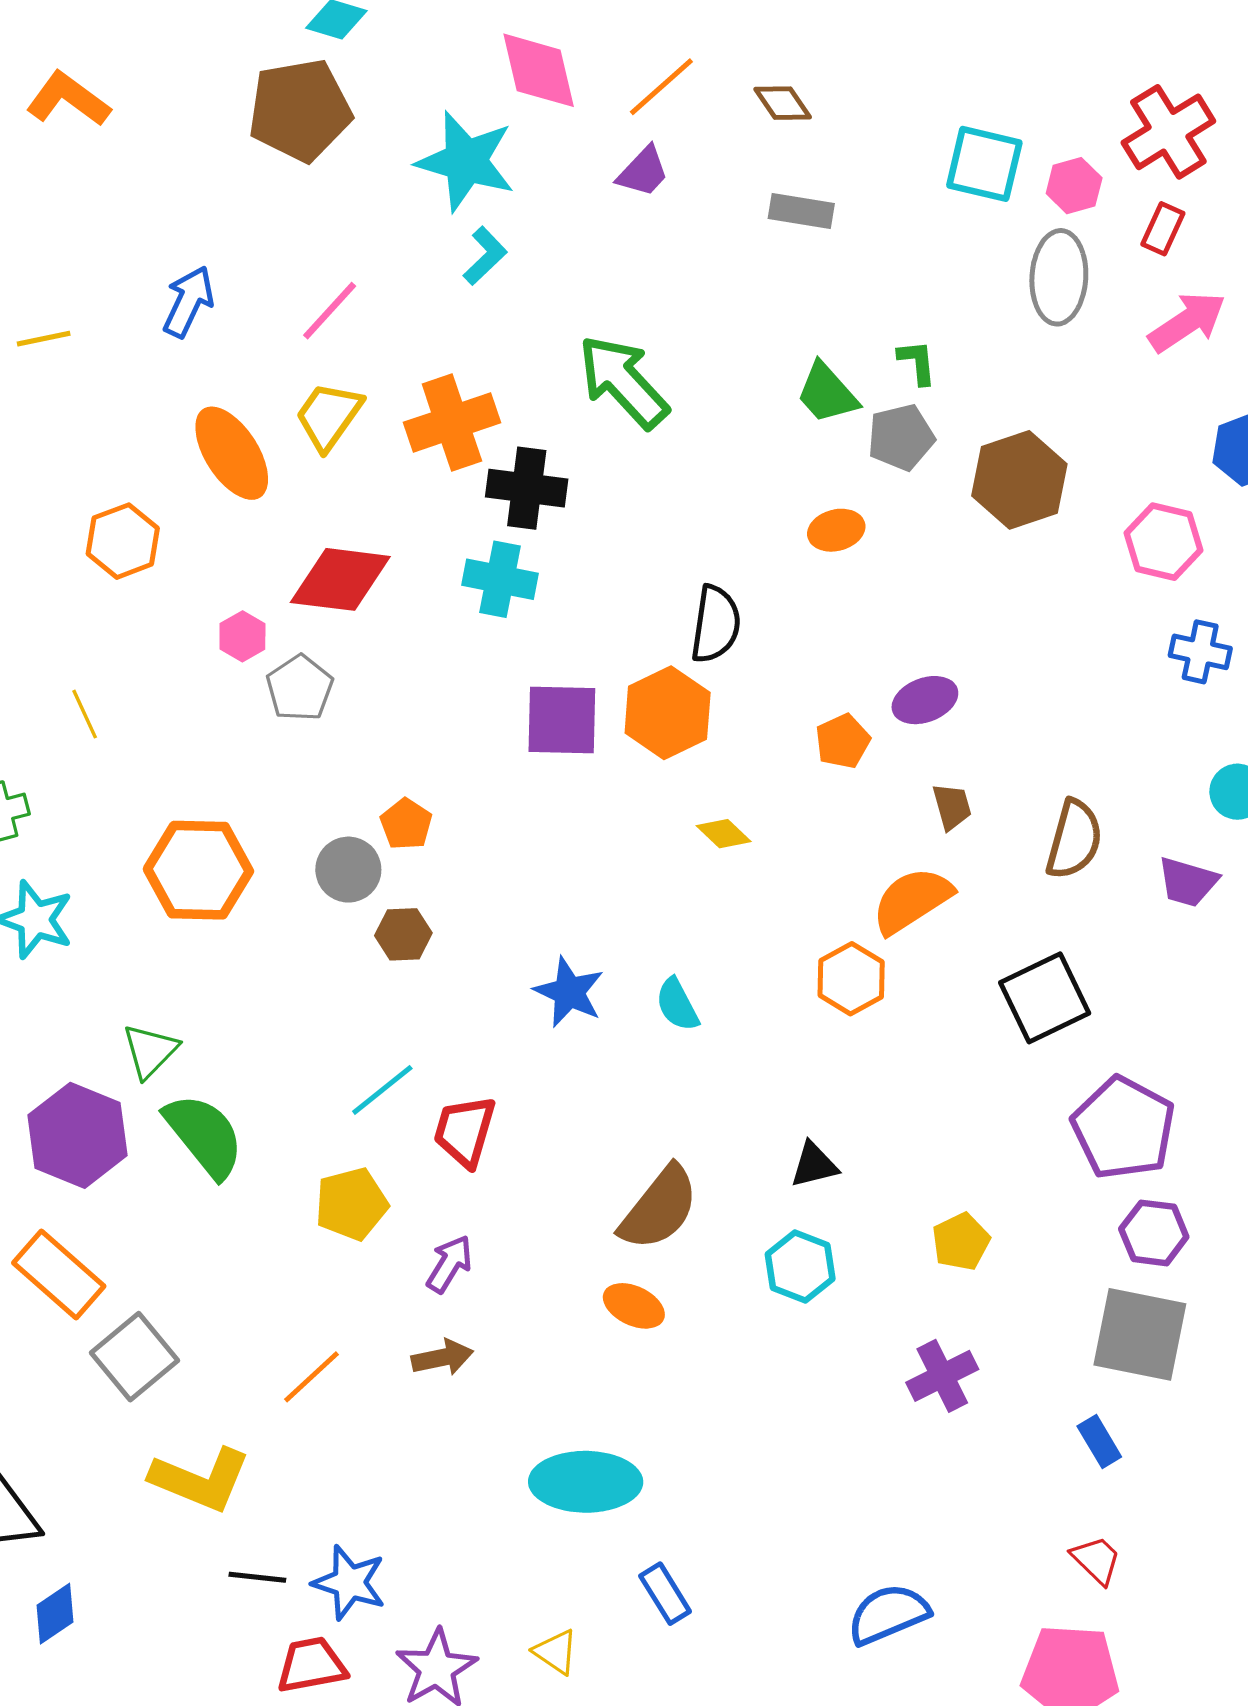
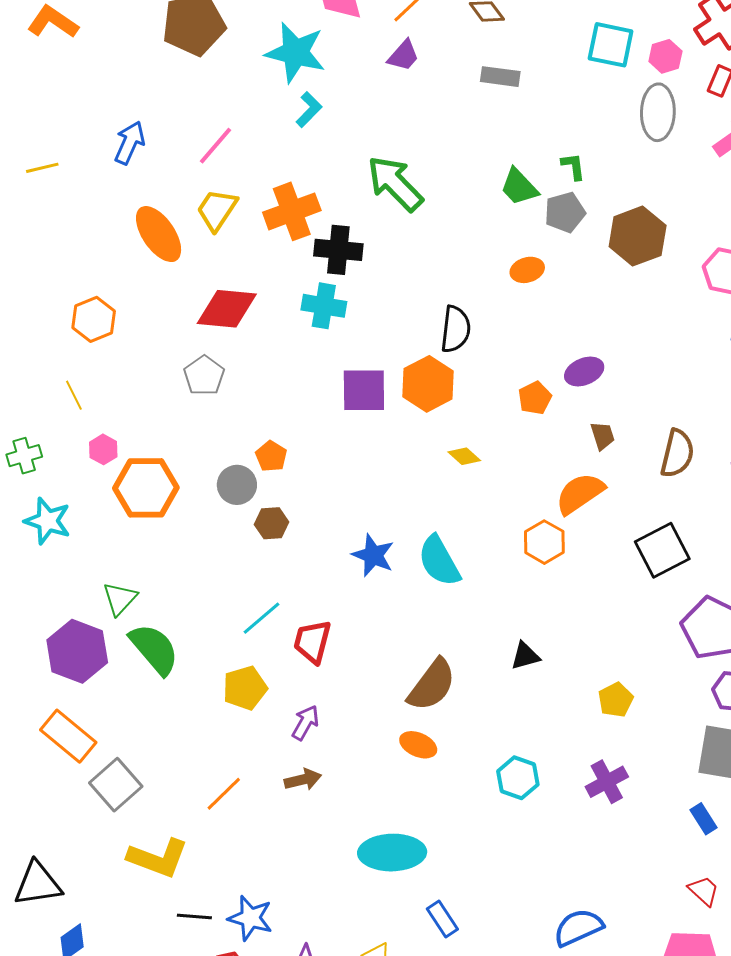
orange hexagon: (123, 541) -> (94, 319), moved
pink hexagon: (242, 636) -> (103, 449), moved
cyan semicircle: (677, 1005) -> (439, 561), size x1.6
cyan hexagon: (800, 1266) -> (518, 778), moved

